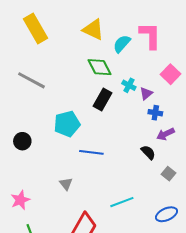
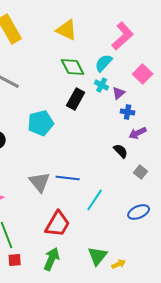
pink L-shape: (150, 36) -> (123, 36), turned 48
cyan semicircle: (122, 44) -> (104, 63), moved
blue line: (91, 152) -> (68, 178), moved
gray triangle: (66, 184) -> (40, 182), size x1.6
cyan line: (122, 202) -> (95, 200), turned -35

